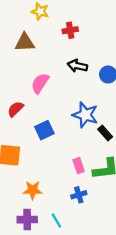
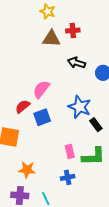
brown triangle: (25, 42) -> (51, 39), moved
pink semicircle: (40, 83) -> (41, 89), moved
red semicircle: (15, 109) -> (23, 106), moved

